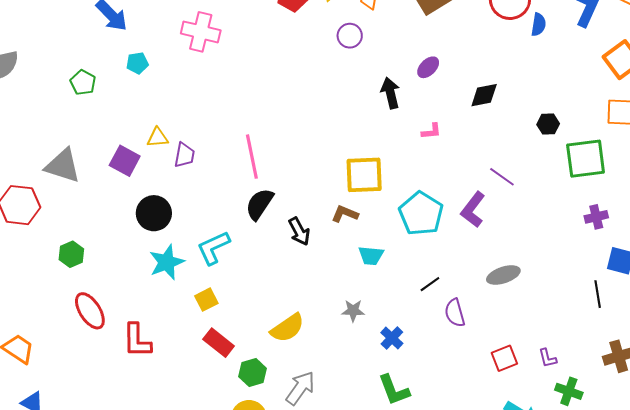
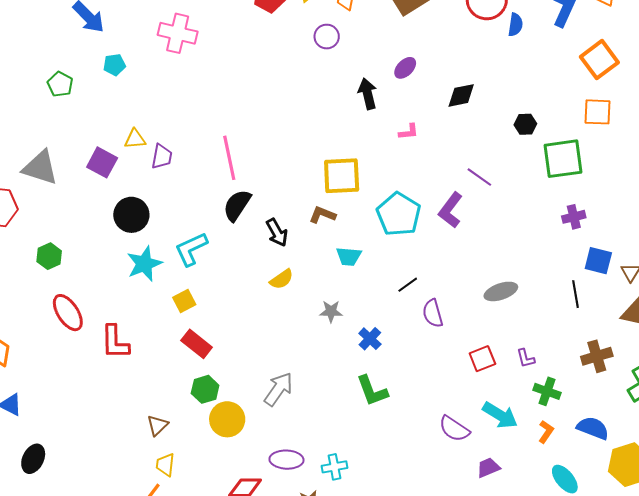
gray ellipse: (503, 275) -> (501, 291), moved
yellow semicircle: (287, 328) -> (282, 279), moved, size x0.7
green hexagon: (253, 373) -> (205, 389), moved

